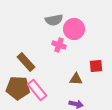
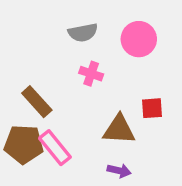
pink circle: (74, 29) -> (139, 39), moved
brown triangle: (76, 79) -> (119, 130), size x1.5

